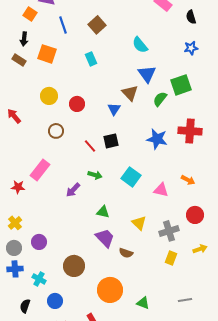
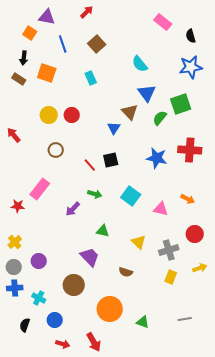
blue star: (191, 48) -> (191, 67), size x1.6
red circle: (77, 104) -> (72, 115), moved
purple trapezoid: (105, 238) -> (90, 257), moved

